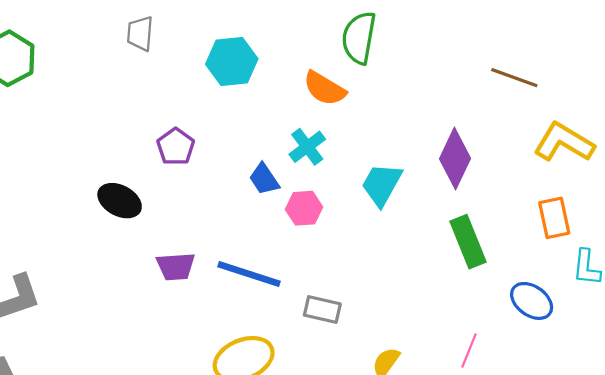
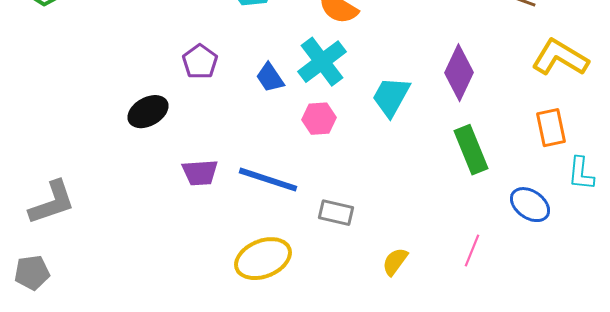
cyan cross: (307, 147) -> (322, 62), size x1.4
blue trapezoid: (264, 179) -> (270, 78), moved
black ellipse: (120, 201) -> (148, 112), turned -57

